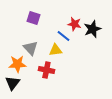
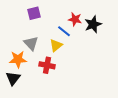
purple square: (33, 18) -> (34, 13), turned -32
yellow triangle: (55, 50) -> (56, 45), turned -32

